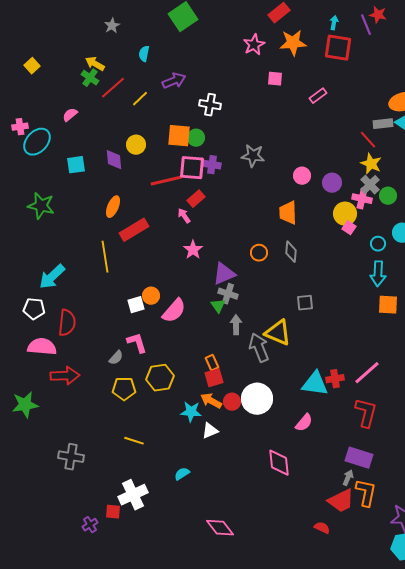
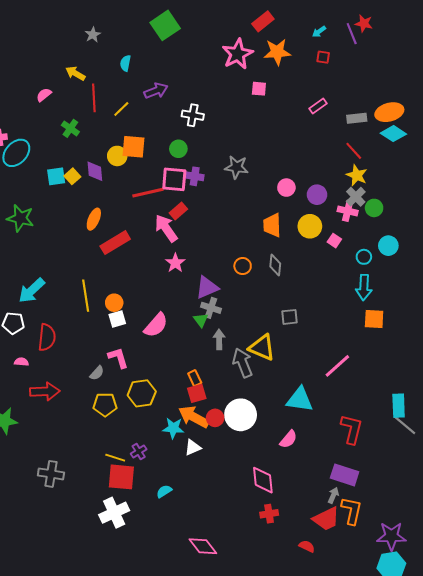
cyan arrow: (334, 23) -> (319, 32), turned -136
pink star: (254, 45) -> (237, 54), size x1.4
red square: (338, 48) -> (323, 57), size x0.5
yellow square: (32, 66) -> (72, 176), moved
green cross: (90, 78) -> (70, 128), moved
red line: (113, 88) -> (94, 98), turned -52
pink rectangle: (318, 96) -> (318, 106), moved
pink semicircle: (70, 115) -> (44, 95), moved
gray rectangle: (383, 124) -> (357, 118), moved
orange square: (179, 136) -> (134, 147), moved
yellow circle: (345, 214) -> (310, 226), moved
pink arrow: (184, 216) -> (166, 228), size x1.8
yellow line: (105, 257) -> (86, 296), moved
orange circle: (151, 296) -> (114, 303), moved
pink semicircle: (42, 347) -> (21, 362), size x0.5
pink line: (367, 373) -> (337, 366), moved
red cross: (335, 379) -> (269, 514), moved
orange arrow: (211, 401) -> (194, 417), size x1.4
red square: (113, 512) -> (121, 477), moved, size x1.8
purple cross: (90, 525) -> (139, 452), moved

